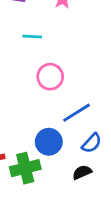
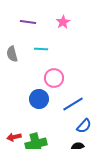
blue circle: (49, 142) -> (39, 99), moved

